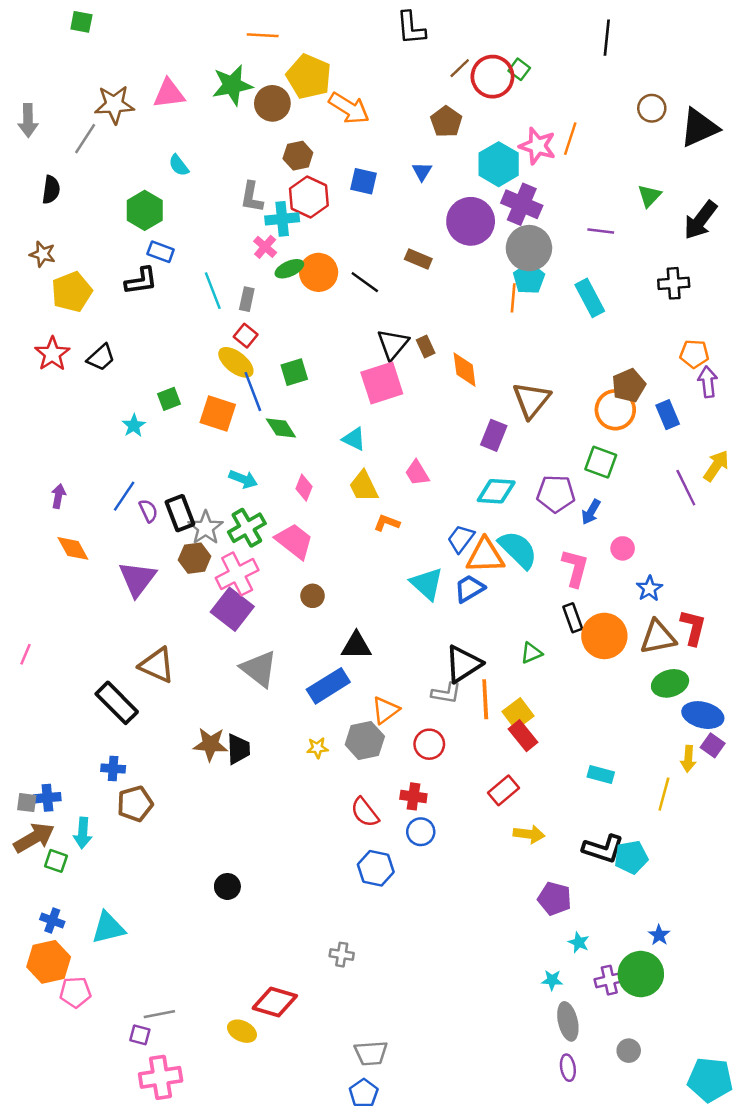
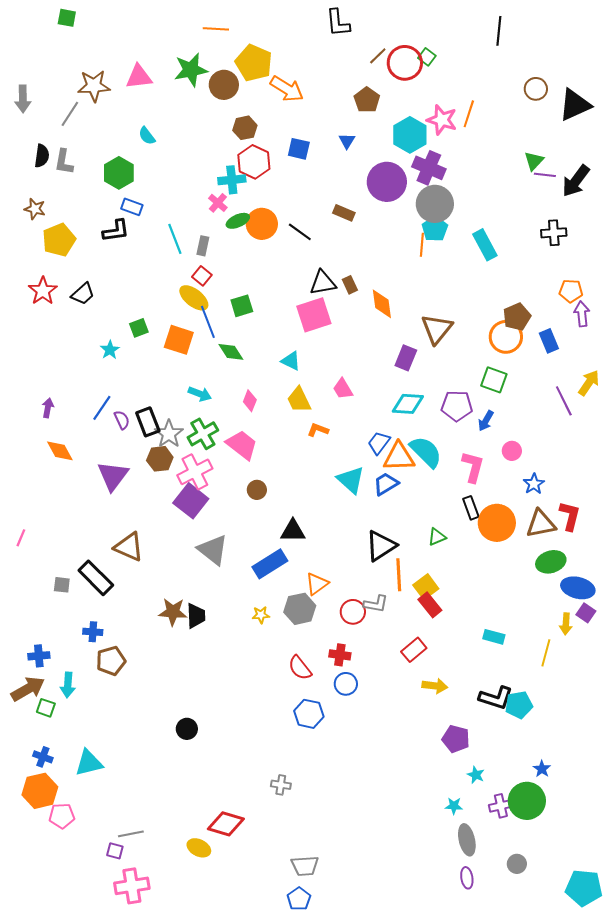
gray L-shape: (252, 197) -> (64, 162), moved
purple line: (601, 231) -> (545, 175), moved
black triangle: (393, 344) -> (323, 283), turned 40
gray L-shape: (446, 693) -> (376, 604), moved
gray square: (27, 803) -> (62, 585), moved

